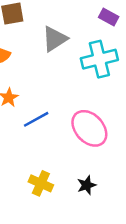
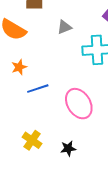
gray triangle: (55, 39) -> (64, 27), size x0.7

